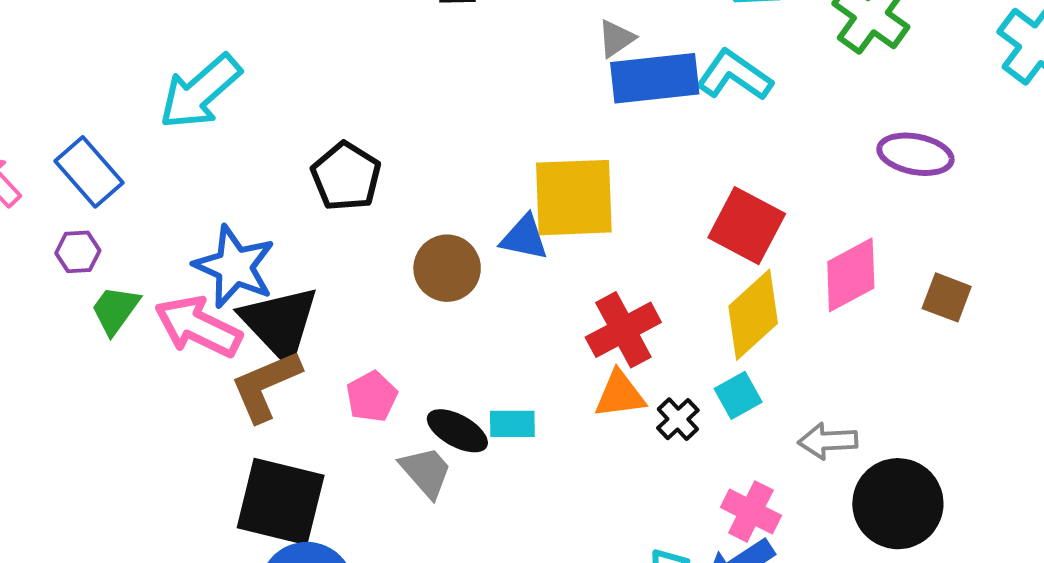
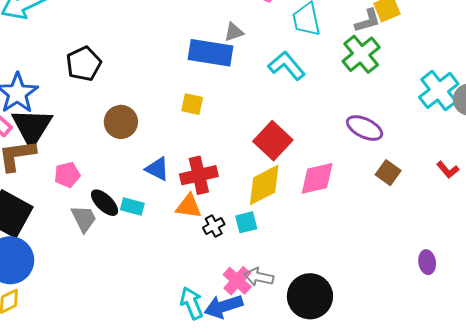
blue rectangle: (655, 78) -> (210, 53), moved
yellow square: (574, 198) -> (192, 104), size x0.5
blue triangle: (524, 238) -> (157, 169), moved
brown square: (947, 297) -> (388, 173), moved
gray arrow: (828, 441) -> (259, 277), moved

